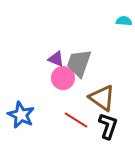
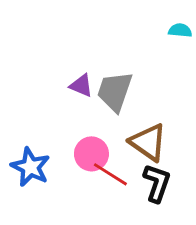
pink circle: (63, 78) -> (91, 154), moved

